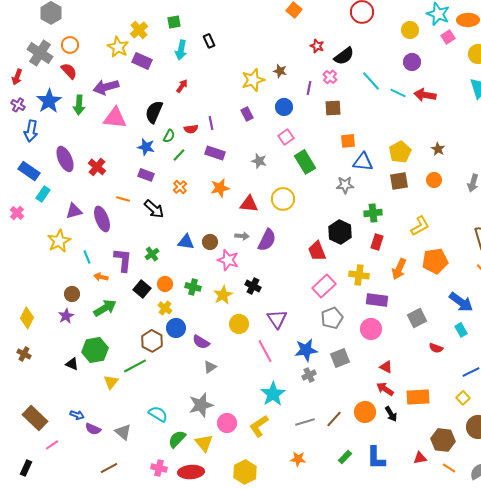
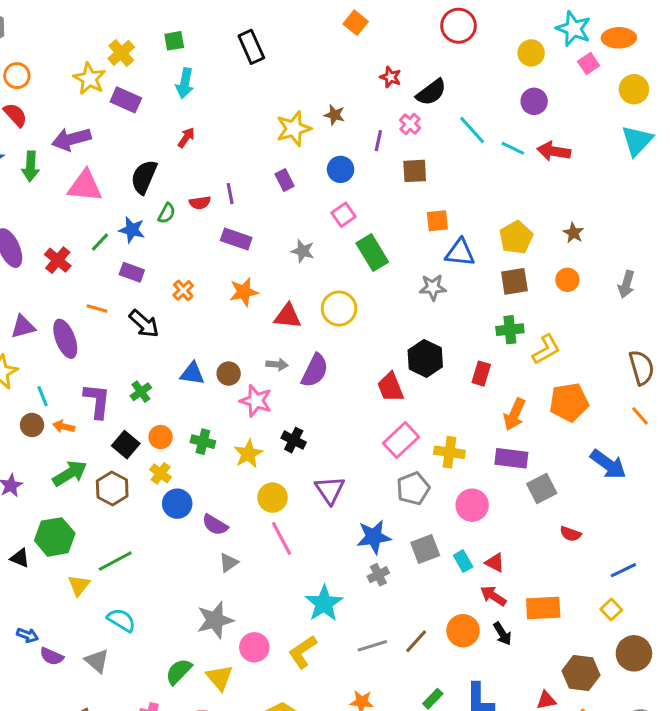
black rectangle: (209, 41) -> (251, 47), moved, size x1.5
green line: (179, 155) -> (100, 242), moved
green cross: (373, 213) -> (510, 330), moved
yellow cross: (359, 275) -> (449, 452), moved
brown circle: (72, 294) -> (32, 425), moved
purple rectangle: (377, 300) -> (511, 458), moved
cyan rectangle: (461, 330) -> (463, 561), moved
brown hexagon: (152, 341) -> (112, 489), moved
pink line: (265, 351) -> (282, 538), moved
cyan semicircle: (158, 414) -> (121, 620), moved

